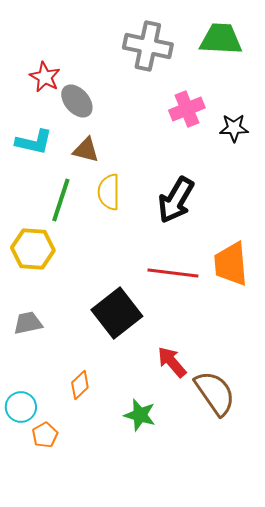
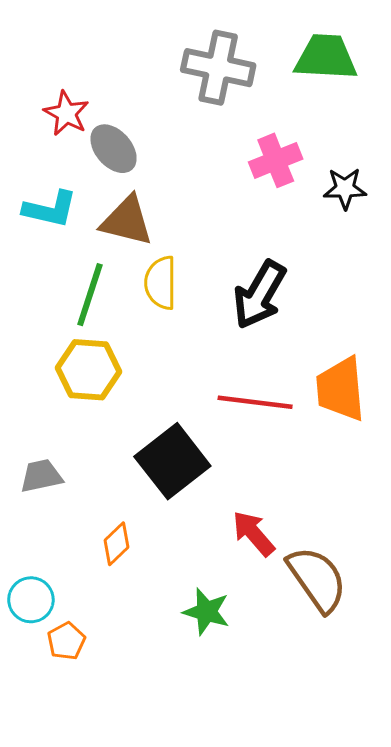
brown triangle: (86, 150) -> (127, 221), size x1.4
yellow hexagon: (33, 249) -> (88, 370), moved
orange diamond: (80, 385) -> (116, 544), moved

